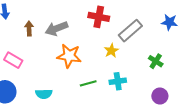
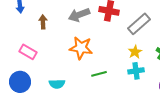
gray arrow: (57, 28) -> (79, 15), moved
yellow star: (111, 51) -> (135, 52), moved
cyan cross: (118, 81) -> (136, 71), moved

